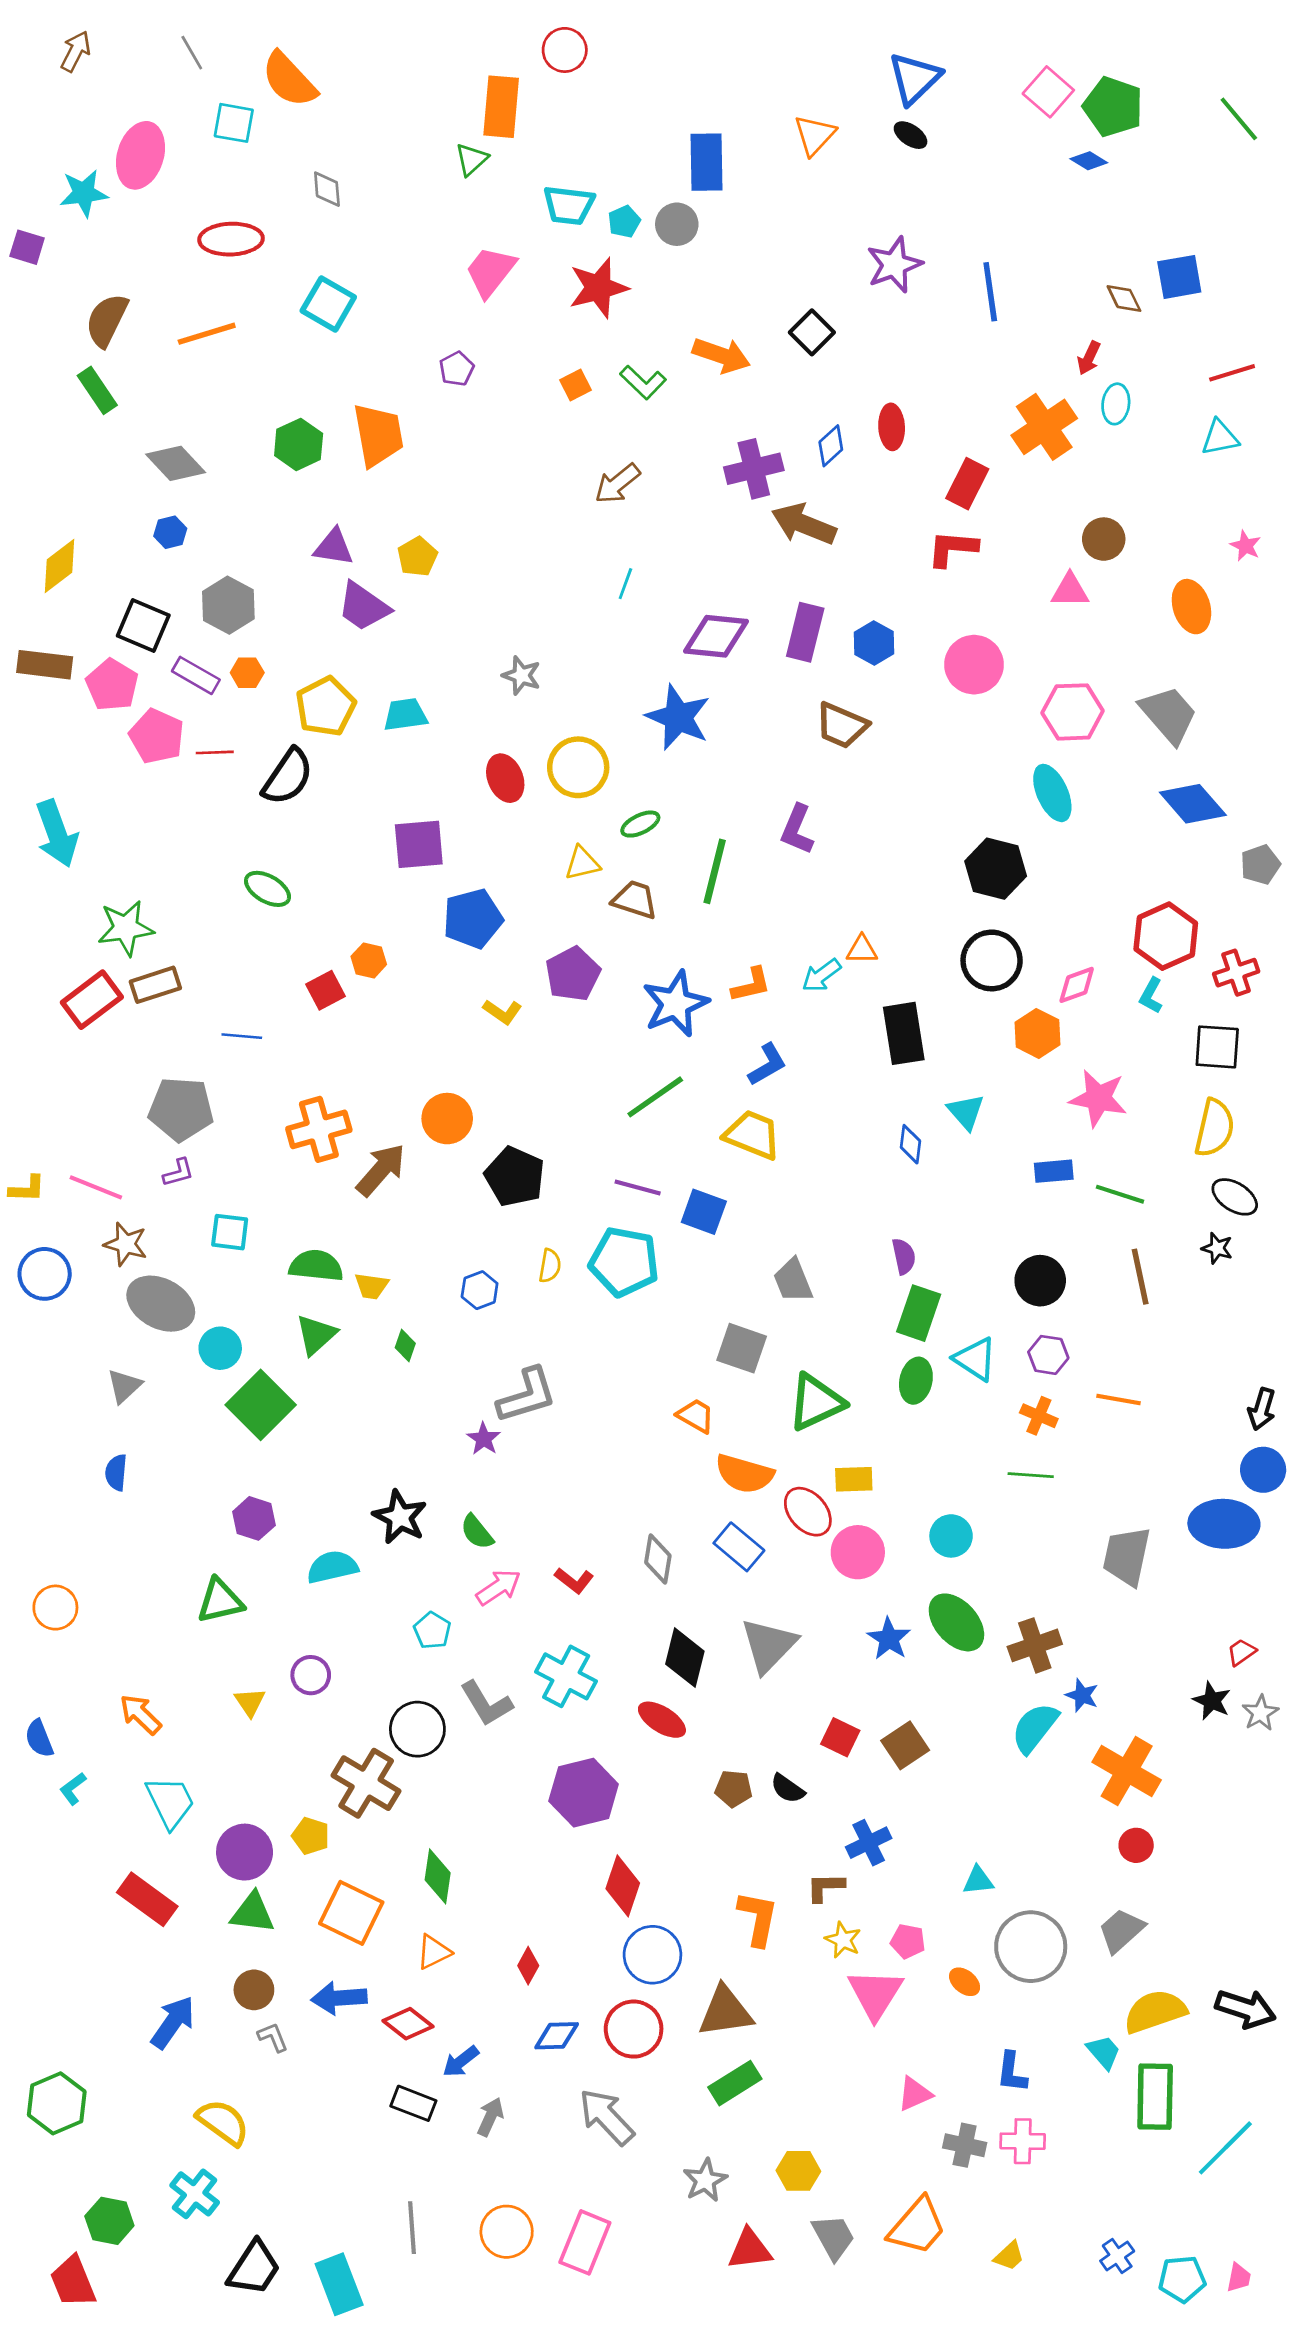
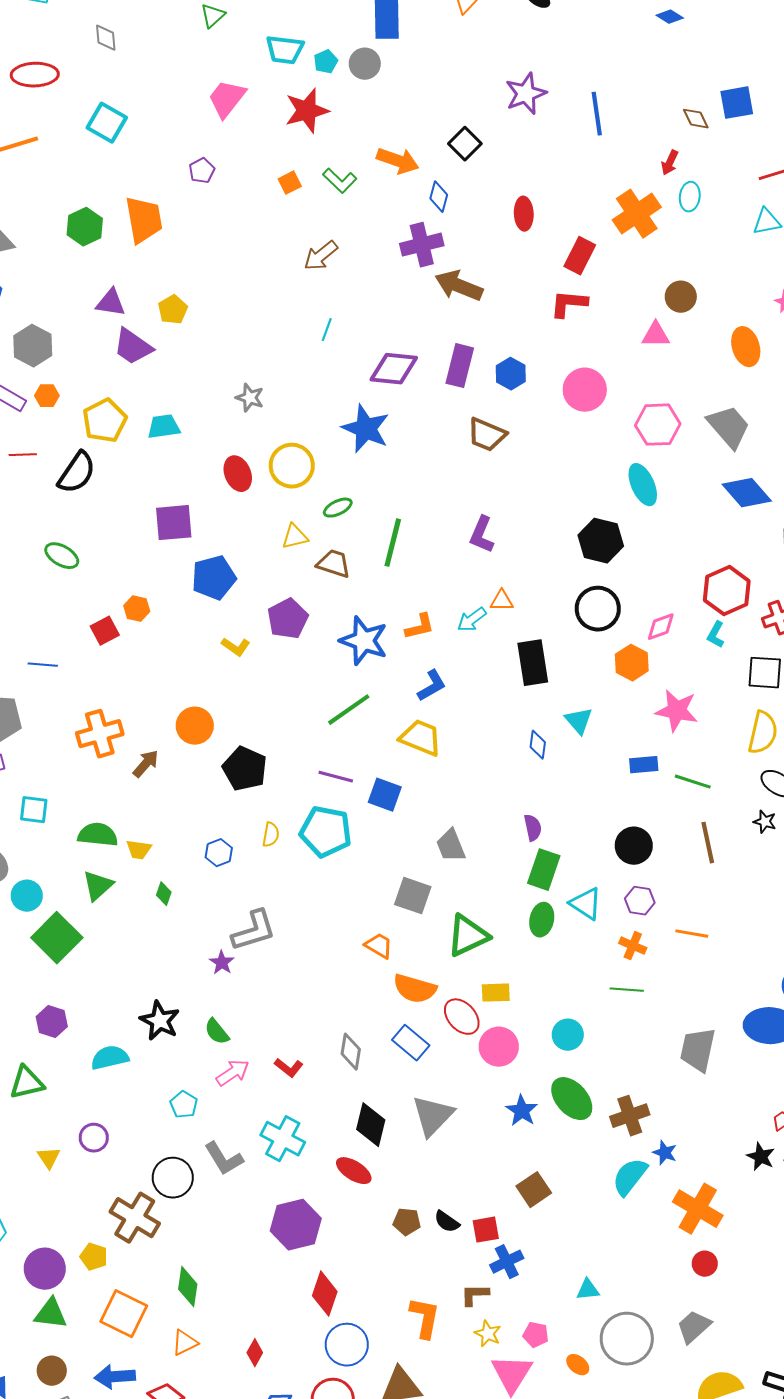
blue diamond: (831, 446) -> (439, 197), moved, turned -32
purple L-shape: (797, 829) -> (482, 535), moved
blue star: (675, 1004) -> (364, 641), turned -30
brown arrow: (381, 1170) -> (146, 764), size x0.7
red square: (840, 1737) -> (486, 1230), moved, turned -36

